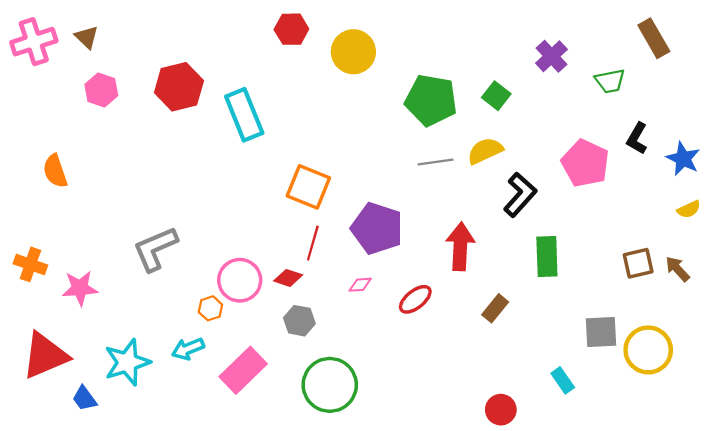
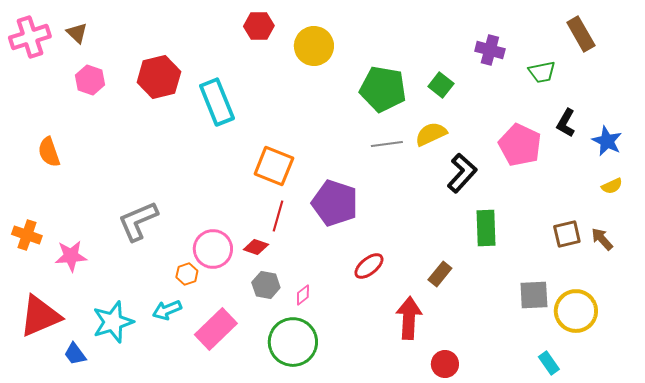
purple cross: (551, 56) -> (490, 50), turned -32
red arrow: (460, 246) -> (409, 318), moved
pink diamond: (360, 285) -> (303, 295), moved, turned -35
cyan rectangle: (563, 380) -> (549, 363), moved

